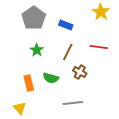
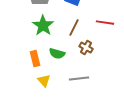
green star: (37, 50) -> (43, 26), size x1.5
yellow triangle: (20, 108) -> (44, 81), moved

